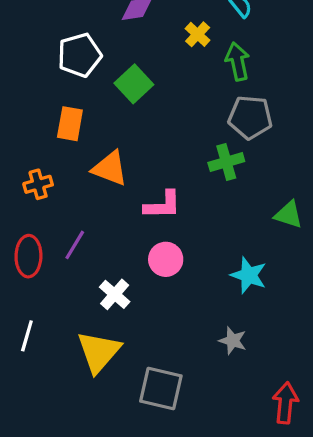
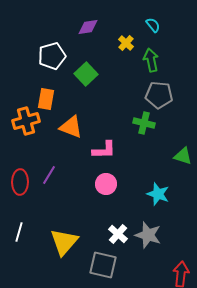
green cross: (226, 162) -> (144, 123), turned 30
orange cross: (38, 184) -> (26, 121), moved, size x1.5
white cross: (115, 294) -> (118, 234), moved
gray star: (233, 341) -> (148, 235), size x1.5

